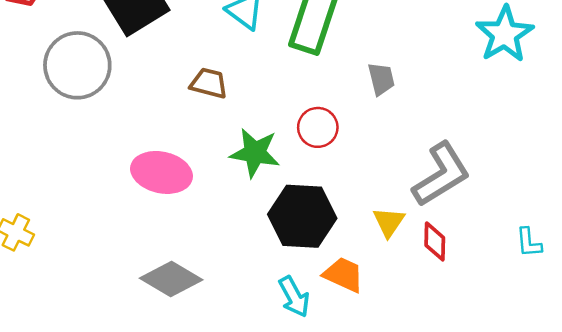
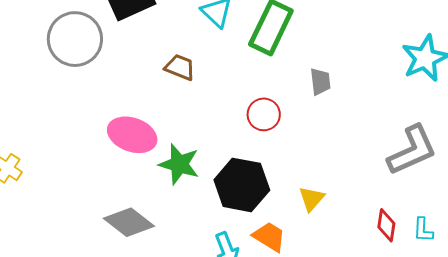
green star: (255, 153) -> (179, 164), moved
gray L-shape: (441, 174) -> (412, 150), moved
red diamond: (435, 241) -> (386, 225), moved

